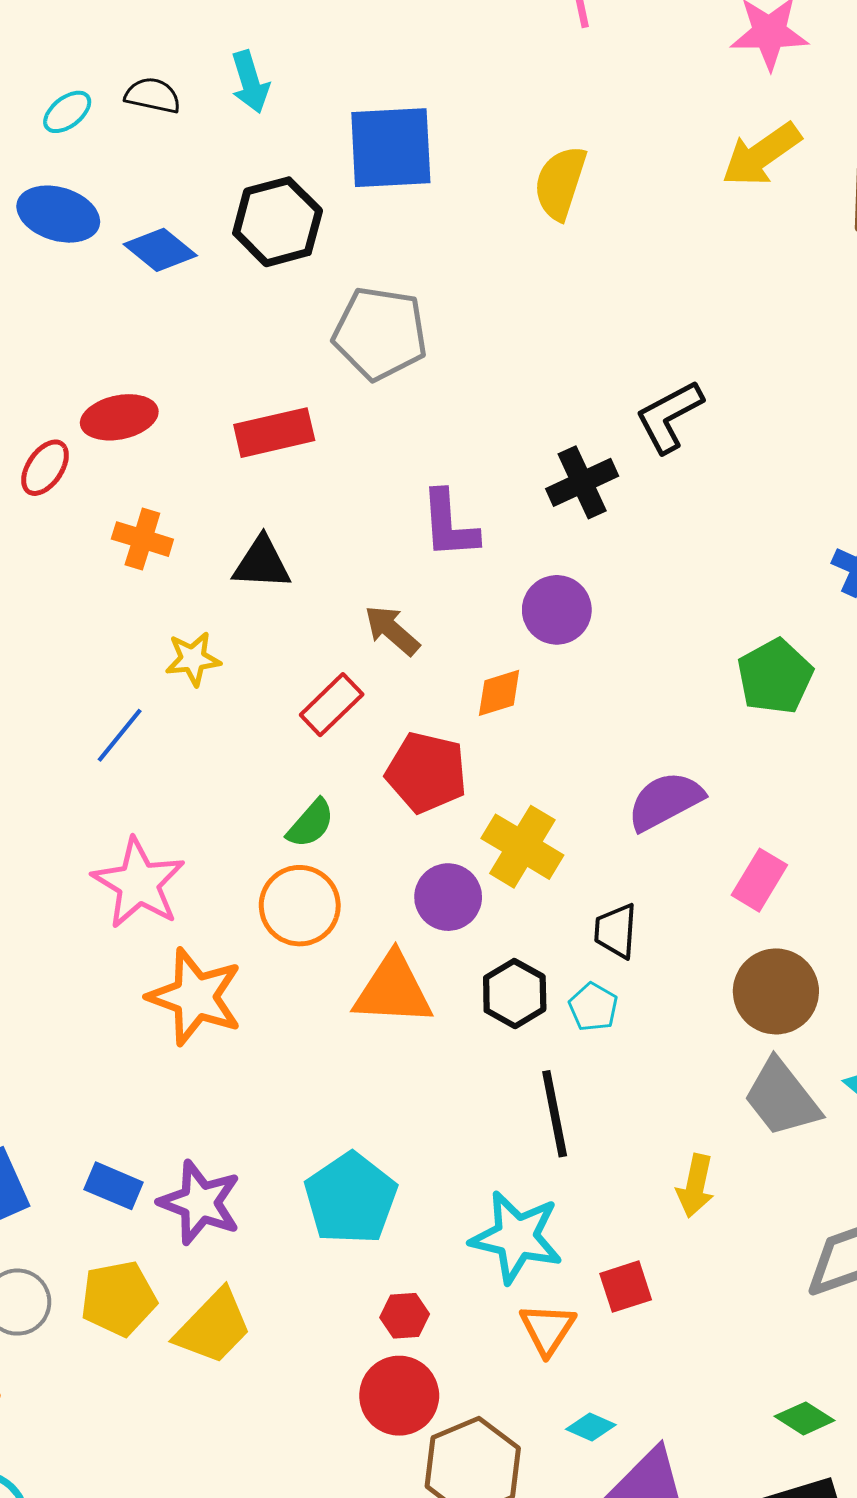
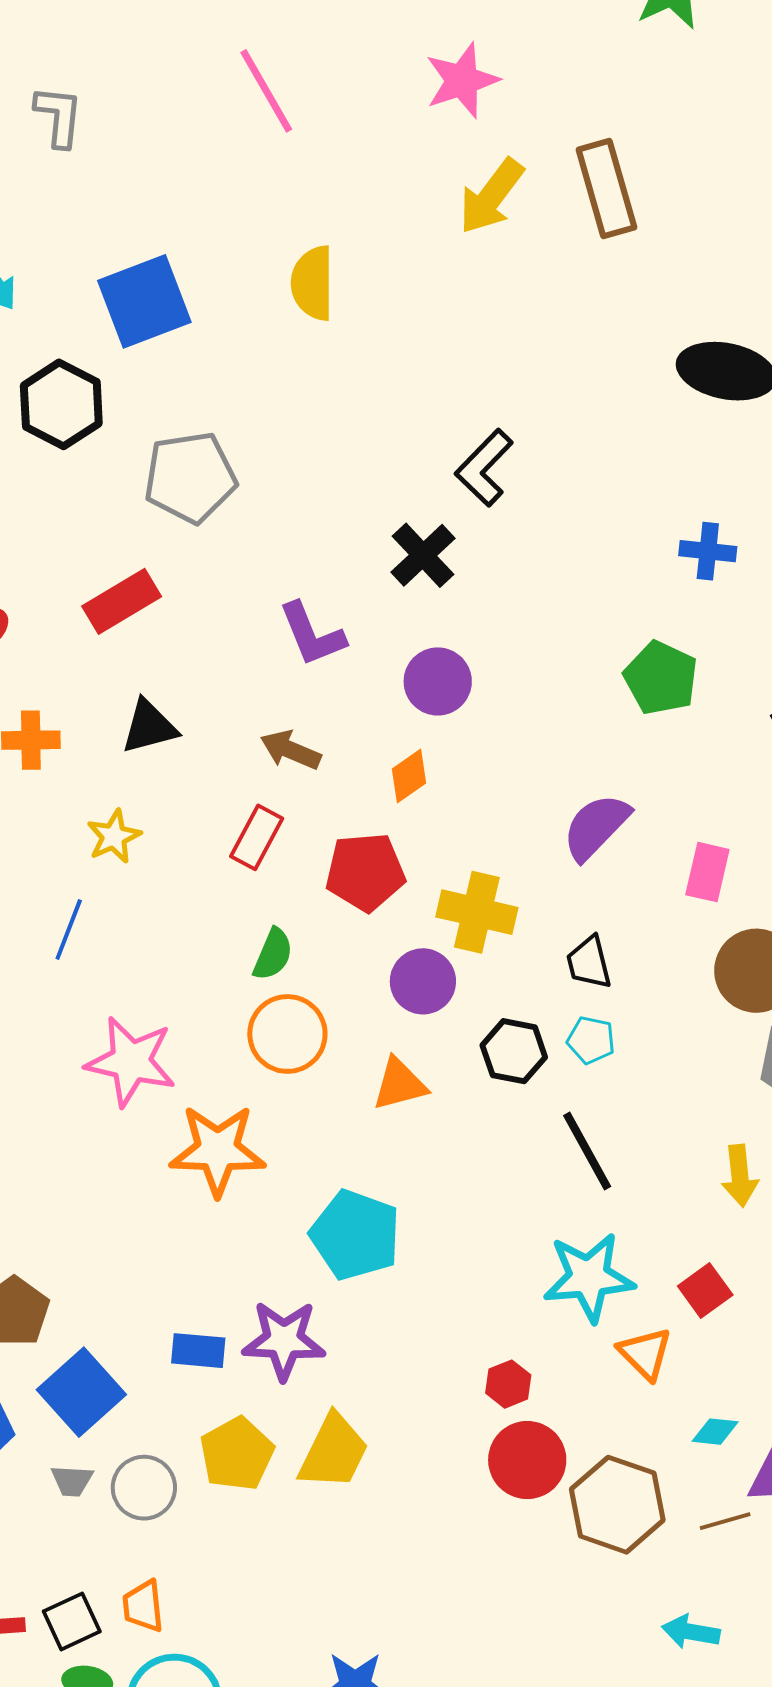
orange triangle: (393, 990) -> (400, 1084), size x0.7
cyan pentagon: (351, 1198) -> (355, 1235), moved

